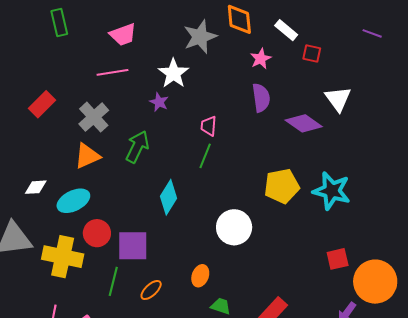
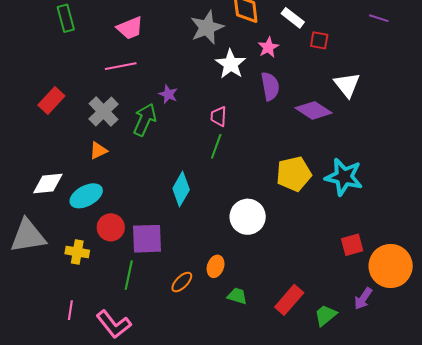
white star: (173, 73) -> (231, 64), moved
green arrow: (137, 147) -> (145, 120), moved
orange triangle: (87, 156) -> (98, 151), size x0.7
white diamond: (36, 187) -> (48, 184), size x1.4
yellow cross: (63, 257) -> (77, 252), size x0.6
orange ellipse: (151, 290) -> (182, 282), moved

